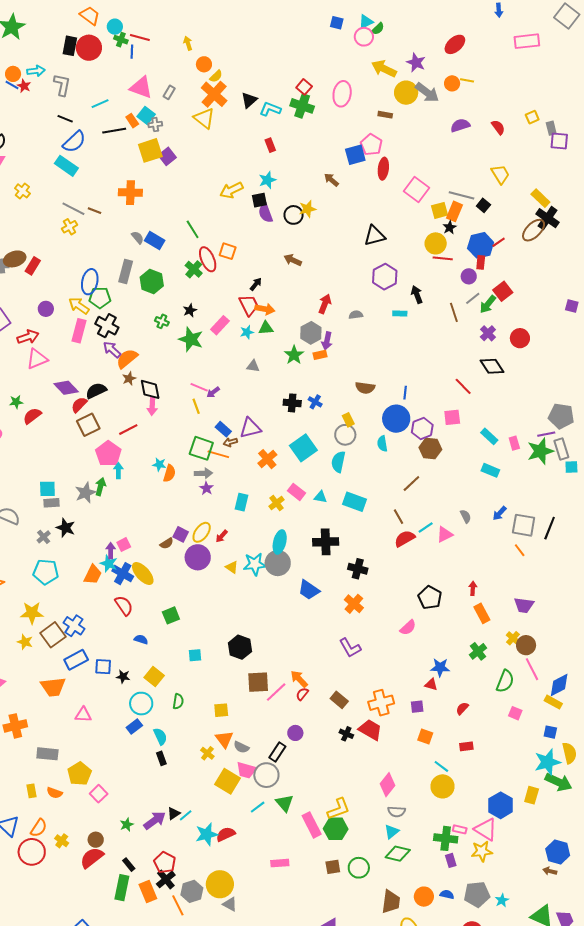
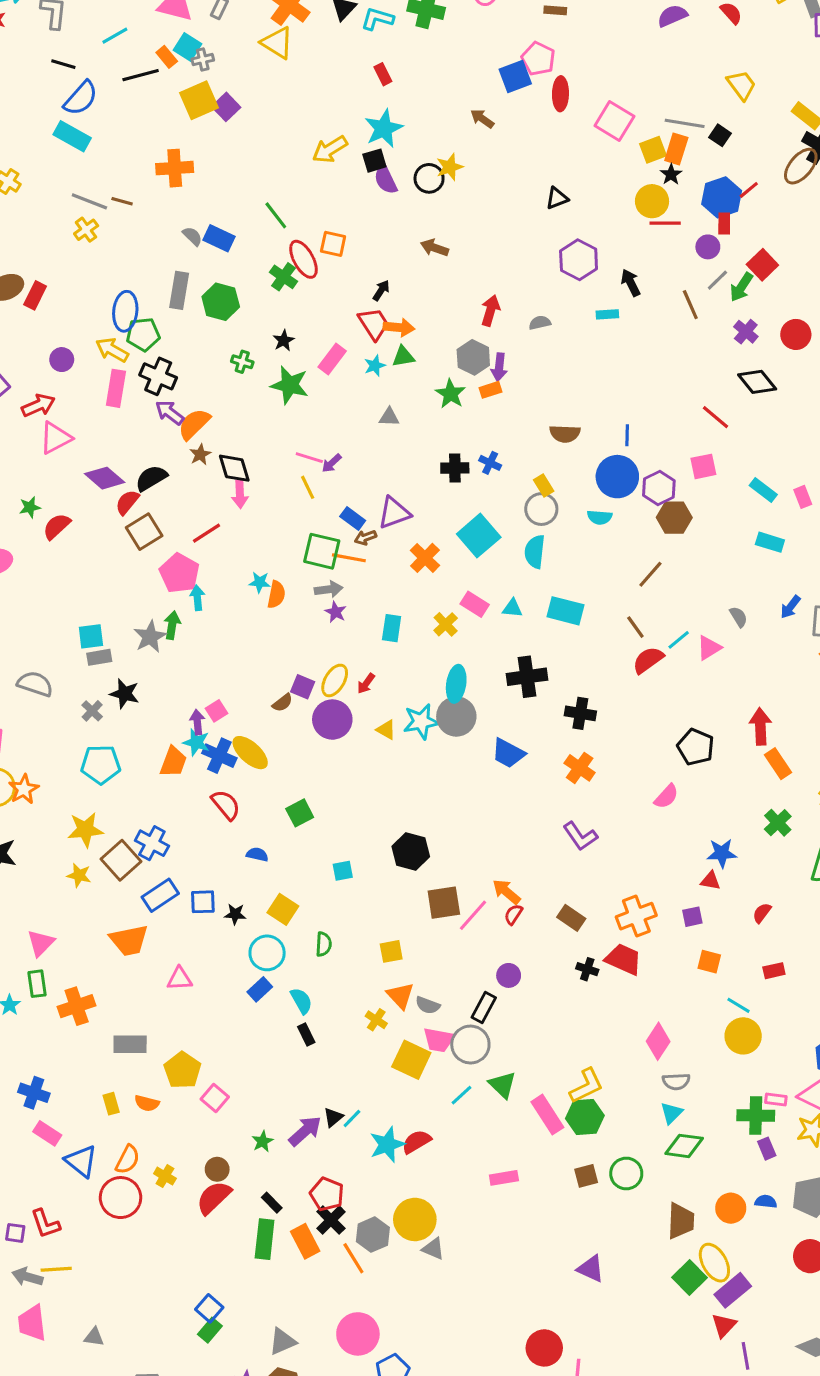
cyan star: (267, 180) -> (384, 129), size x1.4
black triangle: (375, 236) -> (557, 198), size x0.7
cyan semicircle: (382, 444) -> (600, 517), turned -70
red arrow: (473, 588) -> (760, 727), size x1.6

